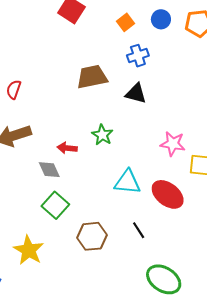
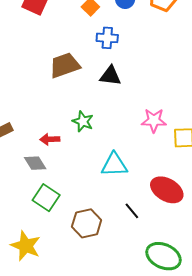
blue cross: (138, 56) -> (107, 38), turned 30
red ellipse: (168, 194) -> (167, 190), moved

